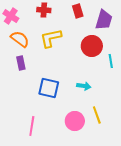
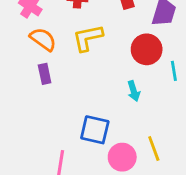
cyan arrow: (84, 86) -> (134, 91), moved, turned 64
blue square: (49, 88) -> (95, 130), moved

